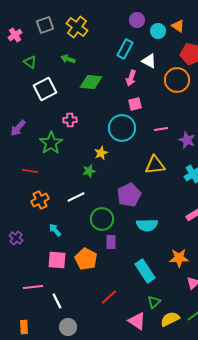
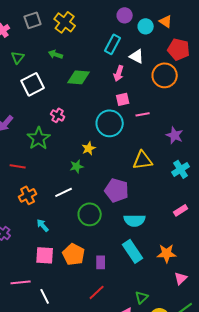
green triangle: (30, 62) -> (18, 57), turned 32
pink cross: (70, 120) -> (58, 115), turned 32
pink line: (161, 129) -> (143, 114), moved
purple pentagon: (129, 195) -> (117, 190), turned -30
purple rectangle: (111, 242) -> (101, 262), moved
cyan rectangle: (145, 271) -> (133, 251), moved

